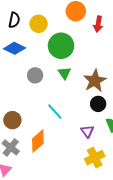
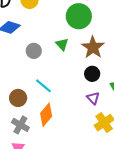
green circle: (61, 46) -> (79, 16), moved
black circle: (98, 104) -> (92, 74), moved
cyan line: (55, 112) -> (43, 86), moved

